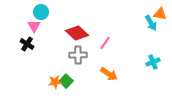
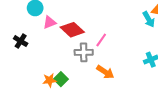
pink triangle: (34, 26) -> (50, 22), moved, turned 40
gray cross: (78, 55) -> (84, 52), moved

